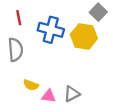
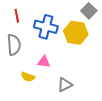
pink triangle: (49, 96) -> (44, 62), moved

